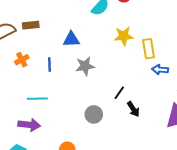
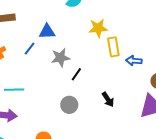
yellow rectangle: (148, 49) -> (113, 47), moved
blue line: (49, 65) -> (30, 49), moved, turned 40
black line: (119, 93) -> (76, 74), moved

